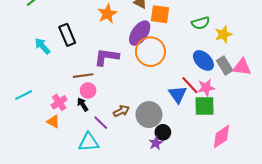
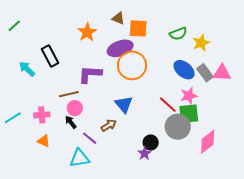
purple ellipse: (140, 33) -> (120, 48), turned 40
red line: (190, 85) -> (168, 105), moved
blue triangle: (178, 94) -> (124, 104), moved
pink cross: (59, 102) -> (42, 115), moved, turned 35
gray circle: (149, 115) -> (178, 127), moved

